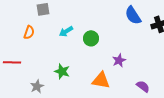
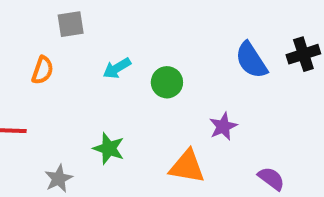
blue semicircle: (133, 15) -> (251, 60), moved

